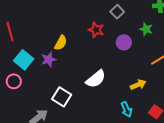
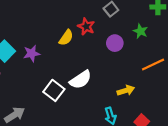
yellow semicircle: (61, 43) -> (66, 38), moved
white square: (62, 97) -> (54, 90), moved

